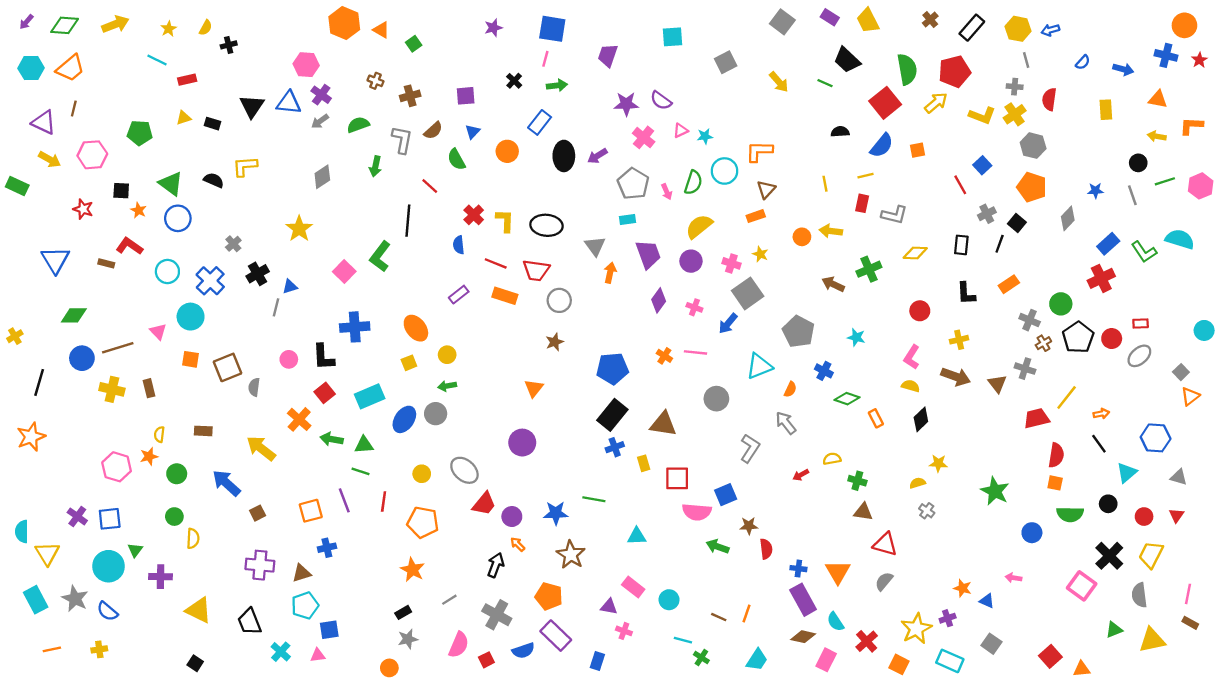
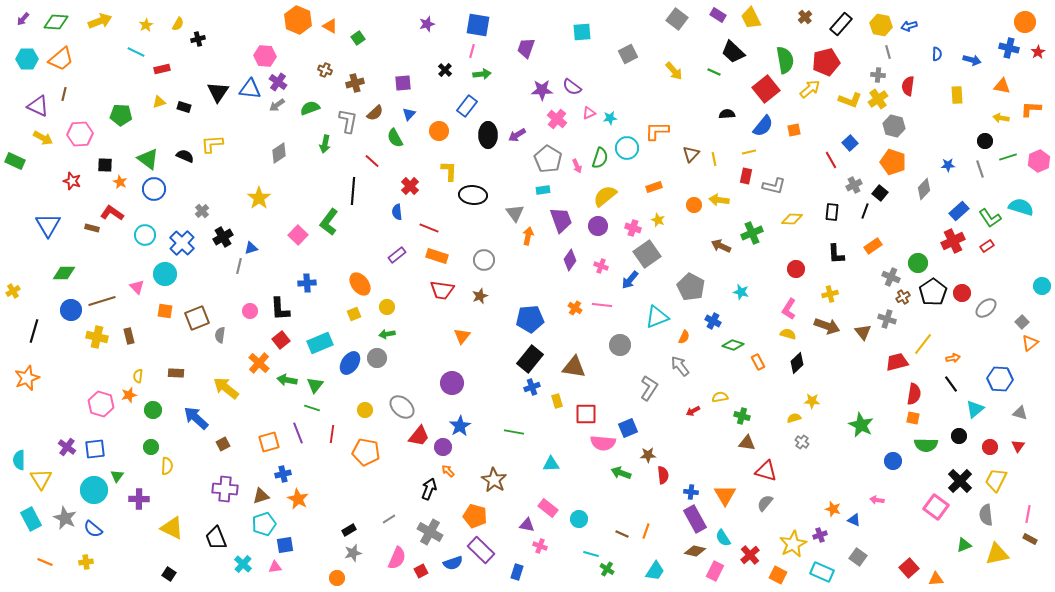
blue semicircle: (1083, 62) -> (937, 54), turned -40
brown triangle: (766, 189) -> (691, 154), moved
yellow L-shape: (505, 221) -> (449, 171), moved
red trapezoid: (536, 270) -> (442, 290), moved
red rectangle: (1141, 324) -> (987, 246), moved, turned -32
blue cross: (355, 327) -> (307, 283), size x0.7
green triangle: (364, 445) -> (315, 385), turned -48
blue star: (556, 513) -> (460, 426), moved, turned -30
orange star: (412, 570) -> (298, 499), moved
orange line: (52, 649) -> (45, 562), turned 35

